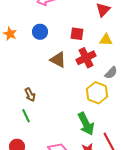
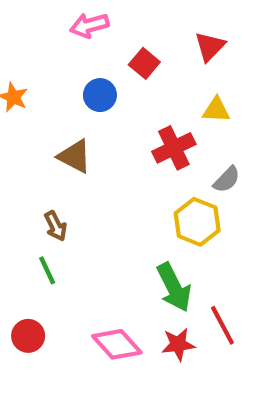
blue circle: (40, 32) -> (100, 95), moved
red square: (77, 34) -> (144, 63), moved, turned 32
brown triangle: (58, 60) -> (75, 156), moved

